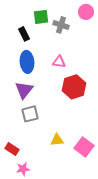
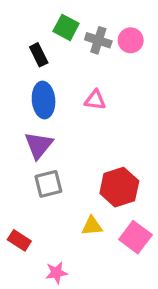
pink circle: (86, 12) -> (131, 40), moved
green square: (41, 17) -> (66, 27), turned 35
red hexagon: (74, 87) -> (119, 187), moved
pink star: (23, 169) -> (56, 273), moved

